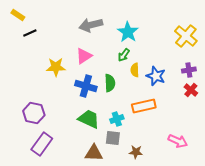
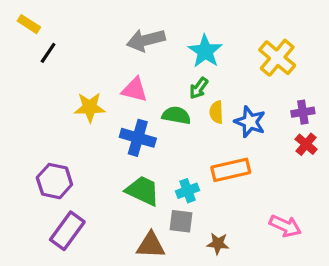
black line: (30, 33) -> (48, 53), turned -32
yellow cross: (186, 36) -> (277, 58), moved
pink triangle: (84, 56) -> (135, 90), turned 48
green semicircle: (110, 83) -> (176, 115), moved, turned -78

